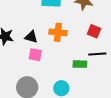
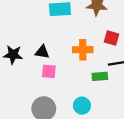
orange cross: (58, 32) -> (83, 50), moved

